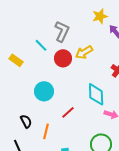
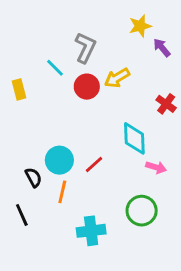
yellow rectangle: (16, 60) -> (19, 89), turned 40
cyan circle: (44, 91) -> (59, 160), moved

